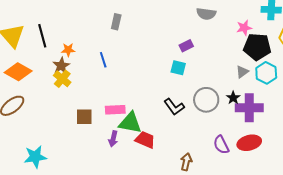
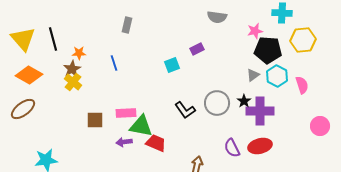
cyan square: (178, 68) -> (172, 65), moved, turned -35
purple arrow: (113, 139) -> (124, 142), turned 70

